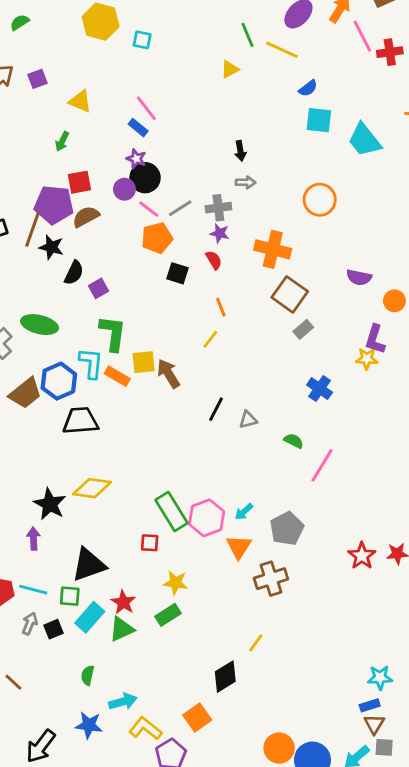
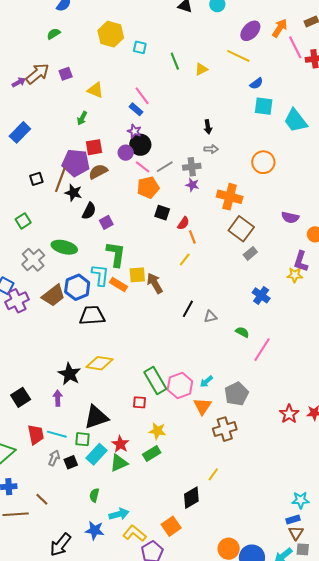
green line: (247, 35) -> (175, 61), moved
red semicircle: (214, 260) -> (183, 223), moved, turned 64

